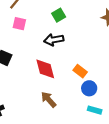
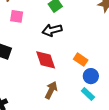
brown arrow: (49, 100) -> (51, 90), turned 72
cyan rectangle: (95, 110) -> (88, 94), moved, turned 32

